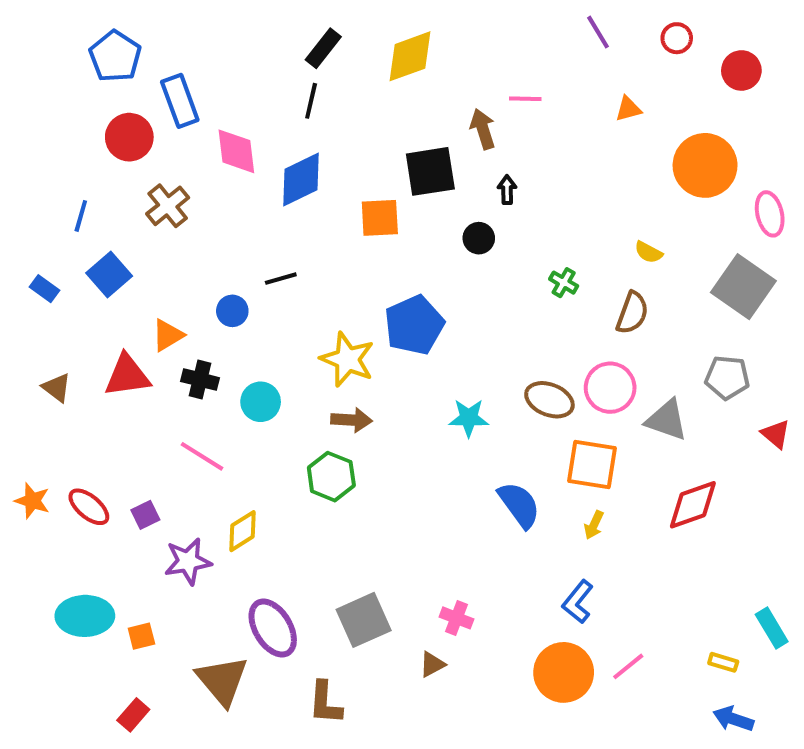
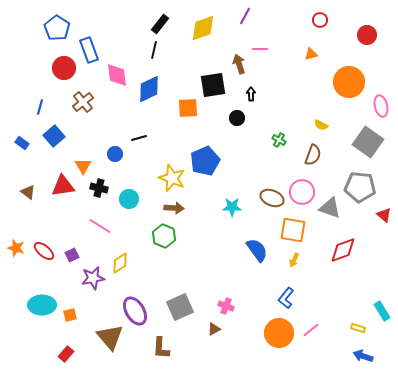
purple line: (598, 32) -> (245, 16), moved, turned 60
red circle: (677, 38) -> (320, 20), moved
orange triangle: (168, 335) -> (83, 166), turned -30
gray pentagon: (727, 378) -> (360, 187), size x1.4

